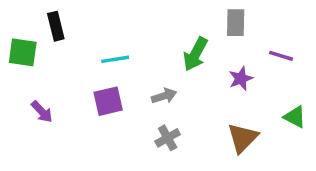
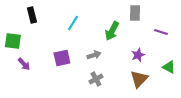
green square: (23, 52) -> (13, 41), moved
cyan line: (115, 59) -> (73, 23), moved, turned -49
purple star: (241, 79) -> (138, 55), moved

